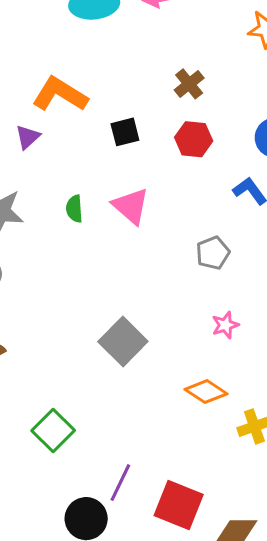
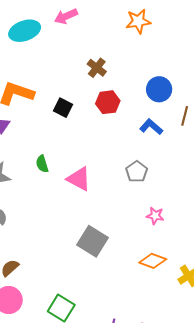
black square: (125, 132) -> (63, 108), turned -36
pink triangle: (131, 206) -> (79, 179), moved
pink star: (225, 325) -> (155, 216), turned -30

